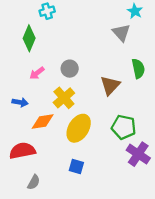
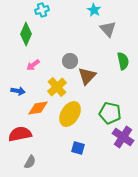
cyan star: (135, 11) -> (94, 10), moved
gray circle: (70, 69) -> (70, 61), moved
brown triangle: (110, 85) -> (87, 76), moved
blue square: (76, 166) -> (78, 148), moved

